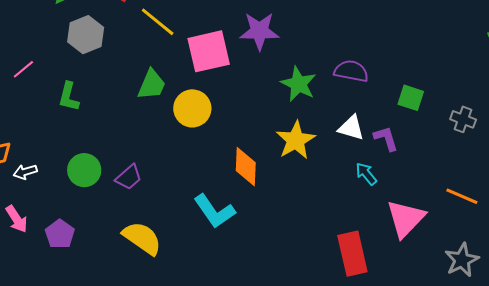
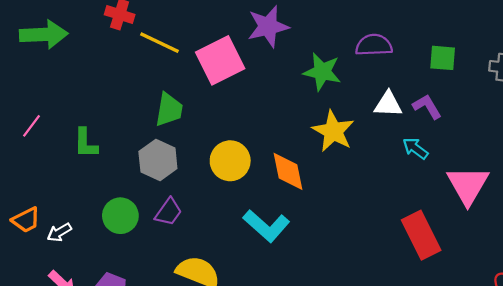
gray hexagon: (86, 35) -> (158, 160), moved
yellow circle: (192, 108) -> (230, 161), moved

